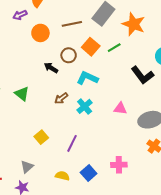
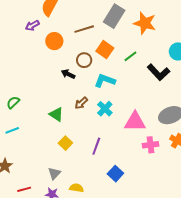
green line: (114, 48) -> (130, 56), moved
green triangle: (22, 94) -> (56, 114), moved
pink triangle: (120, 108) -> (135, 122), moved, size x1.6
pink cross: (119, 165) -> (151, 145), moved
yellow semicircle: (62, 176) -> (76, 188), moved

